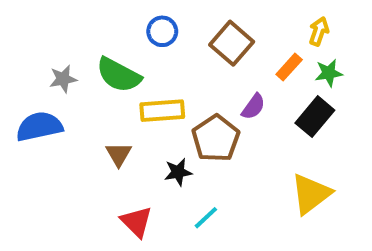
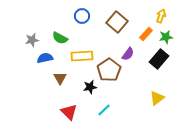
green semicircle: (119, 75) -> (60, 38), size x0.7
blue semicircle: (39, 126) -> (45, 58), moved, size x0.7
yellow triangle: (311, 194) -> (157, 98), size x0.7

